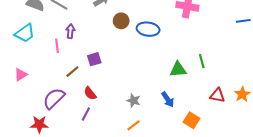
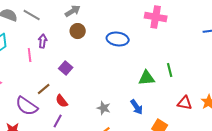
brown circle: (121, 21) -> (78, 31), moved
purple square: (94, 59) -> (66, 68), turned -32
brown line: (72, 72) -> (44, 89), moved
purple semicircle: (54, 98) -> (27, 106), turned -100

